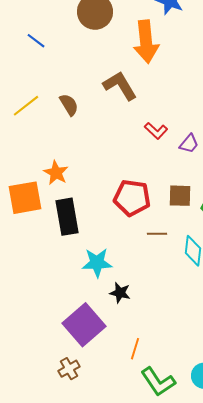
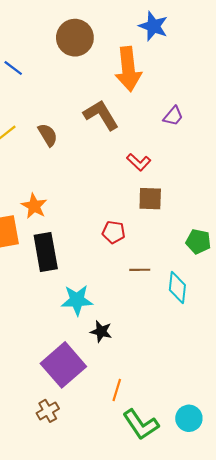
purple trapezoid: (189, 144) -> (173, 116), moved
brown square: (180, 196) -> (150, 199), moved
red pentagon: (132, 198) -> (114, 232), size x0.6

